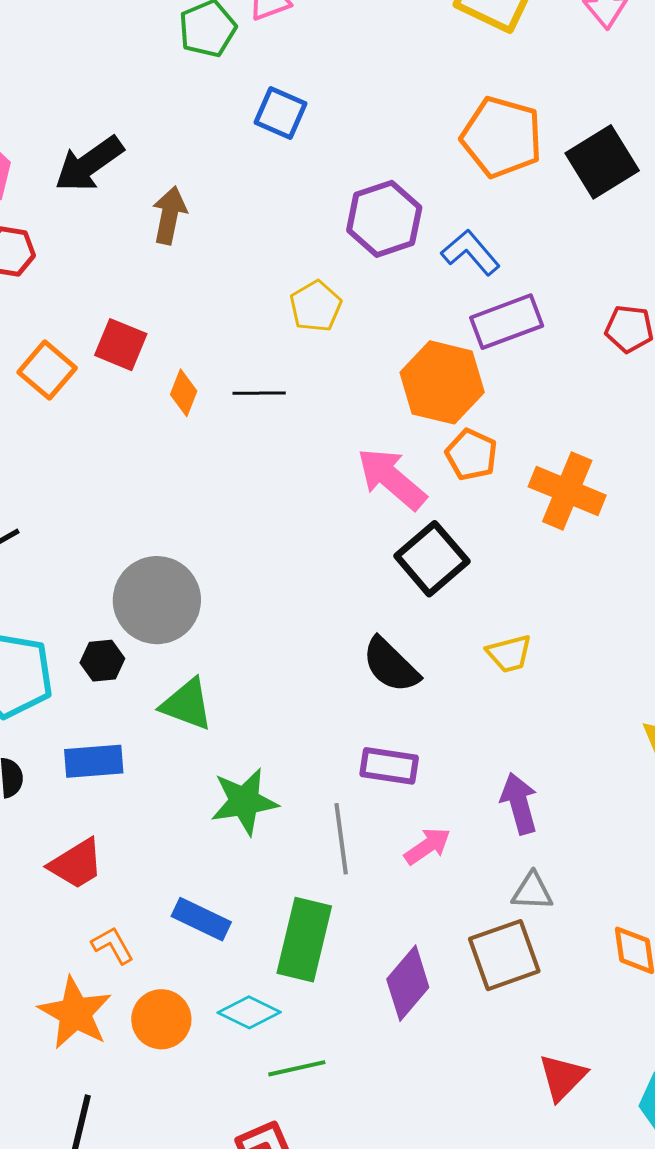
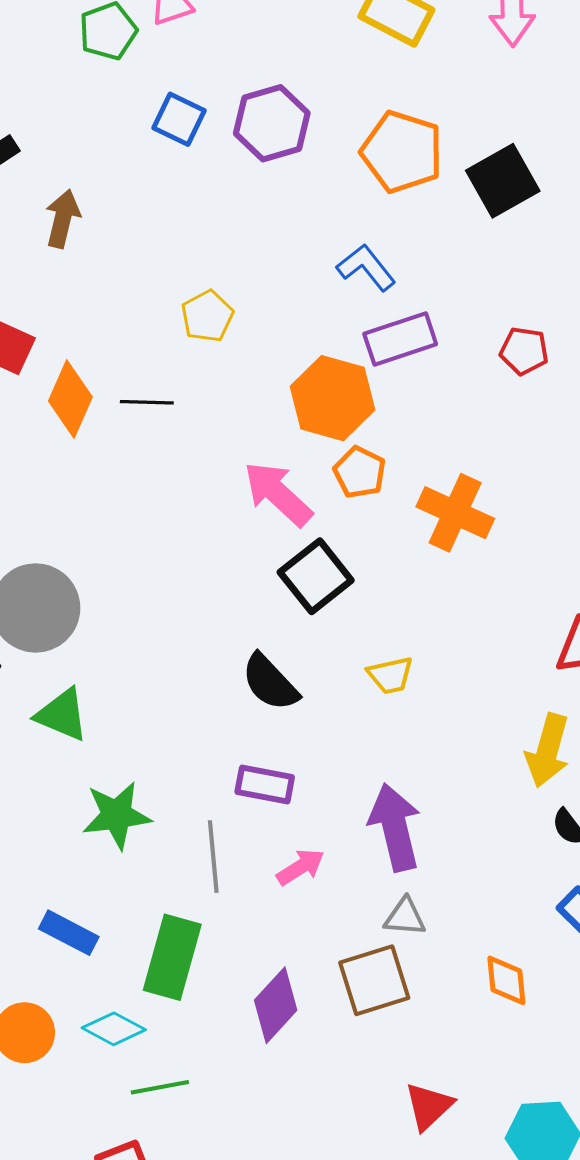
purple hexagon: (384, 219) -> (272, 123), moved
orange diamond: (184, 393) -> (70, 399), size x1.6
purple arrow: (519, 803) -> (395, 827), size x1.4

